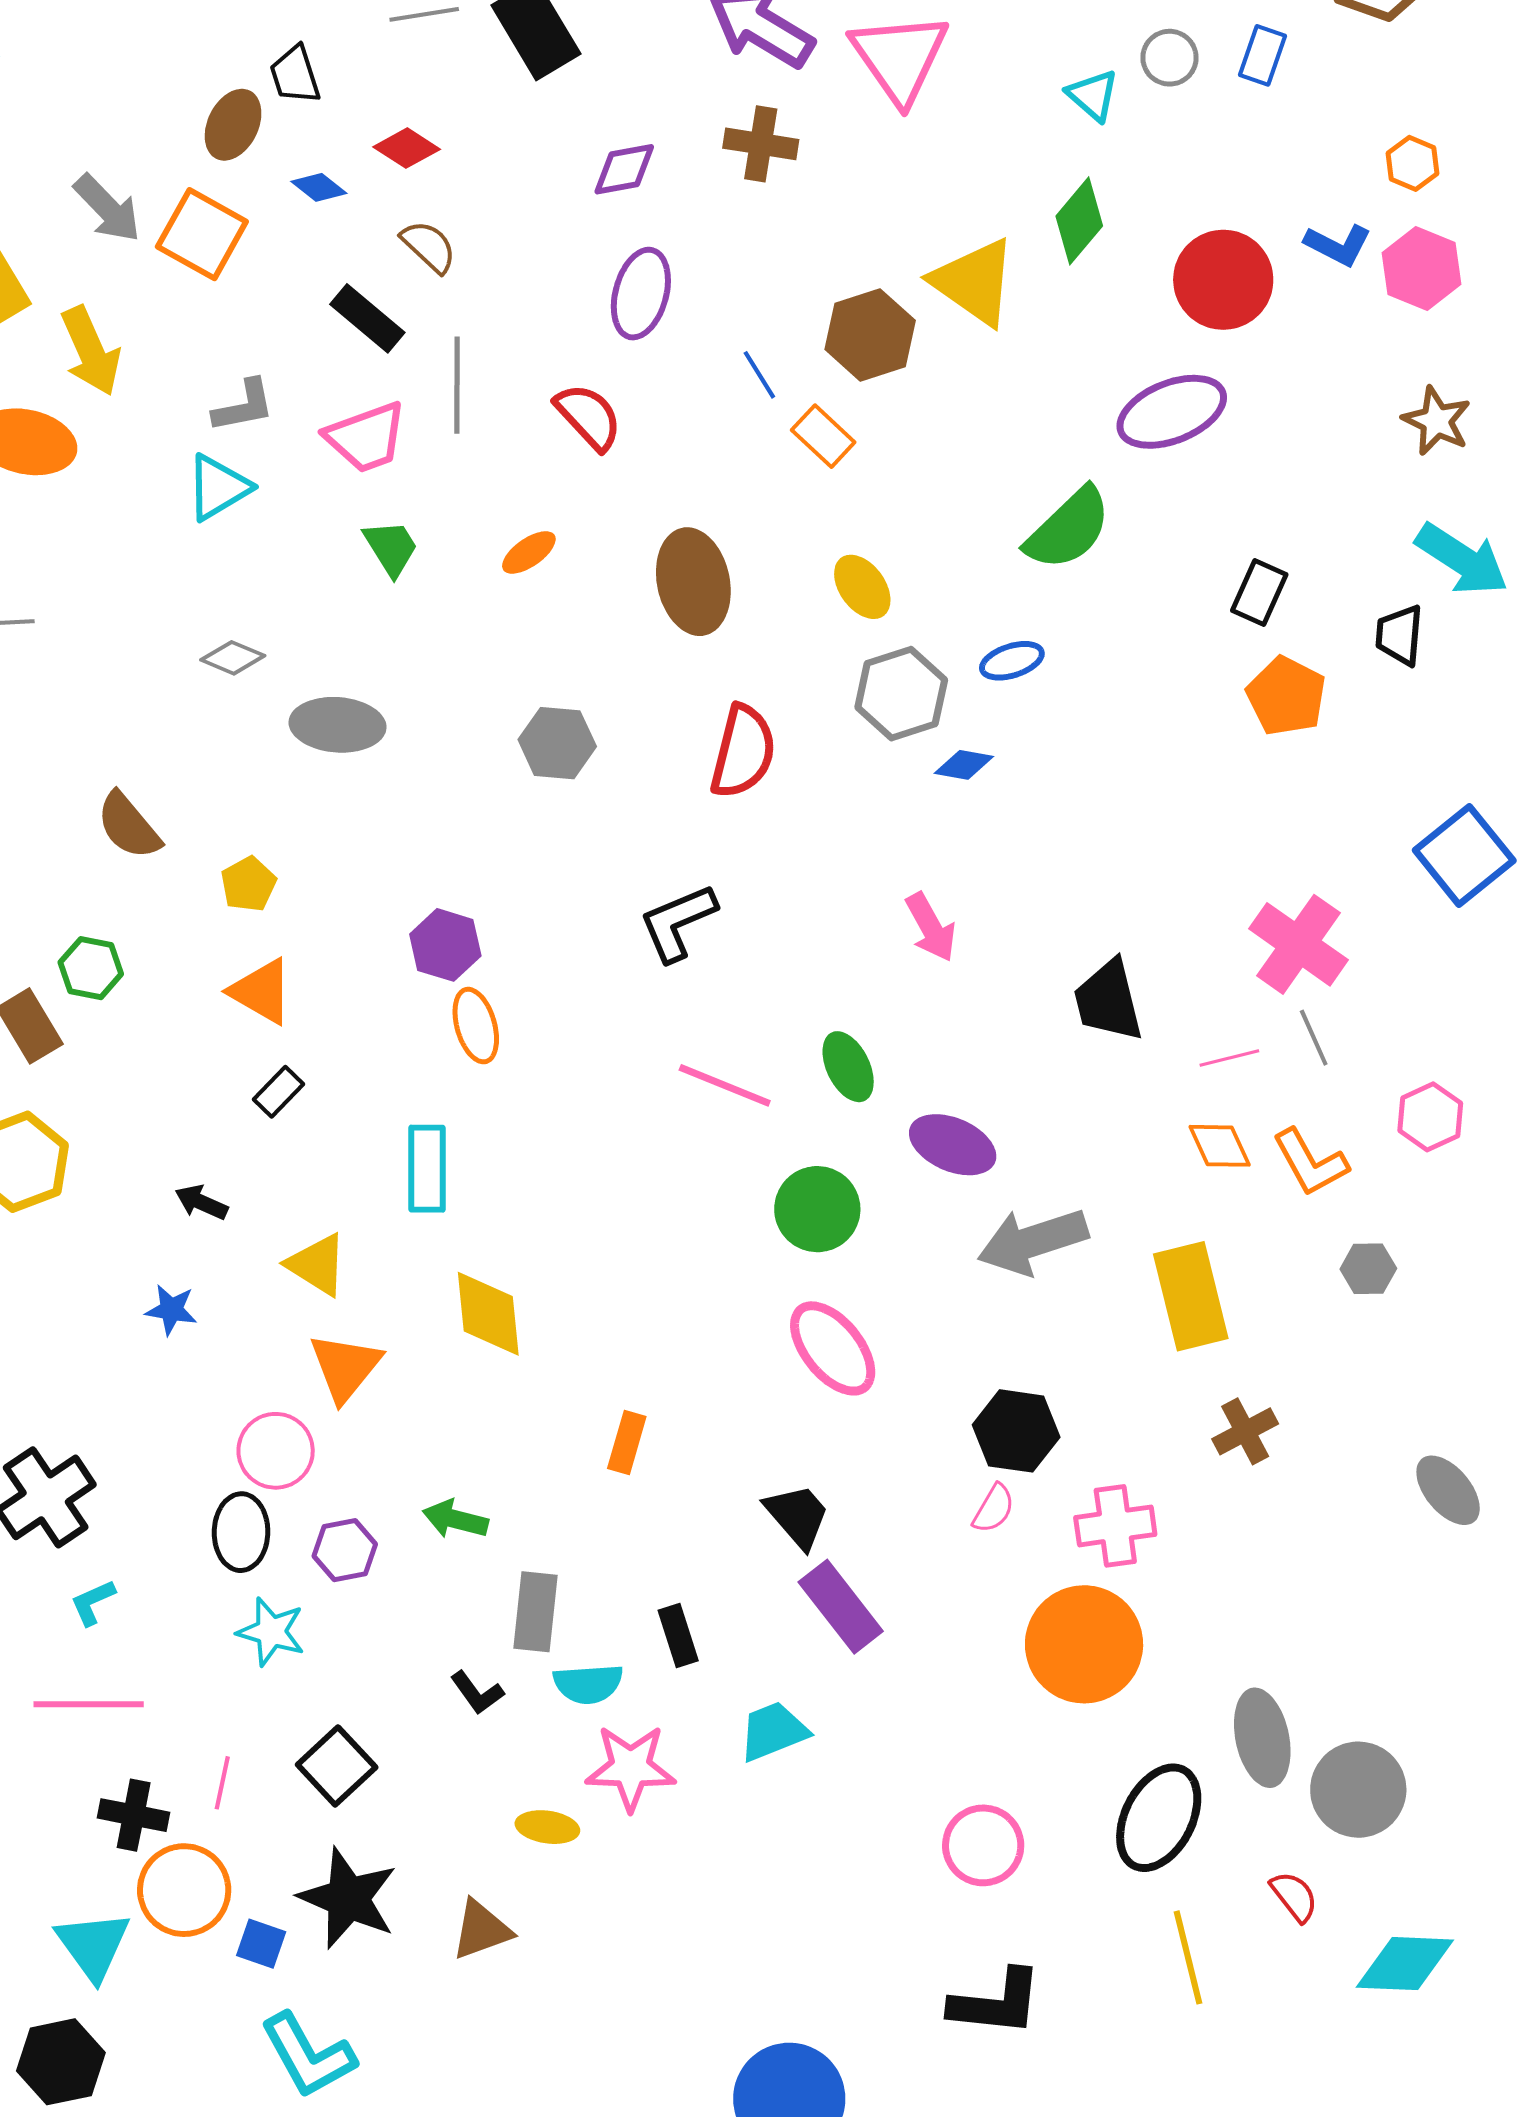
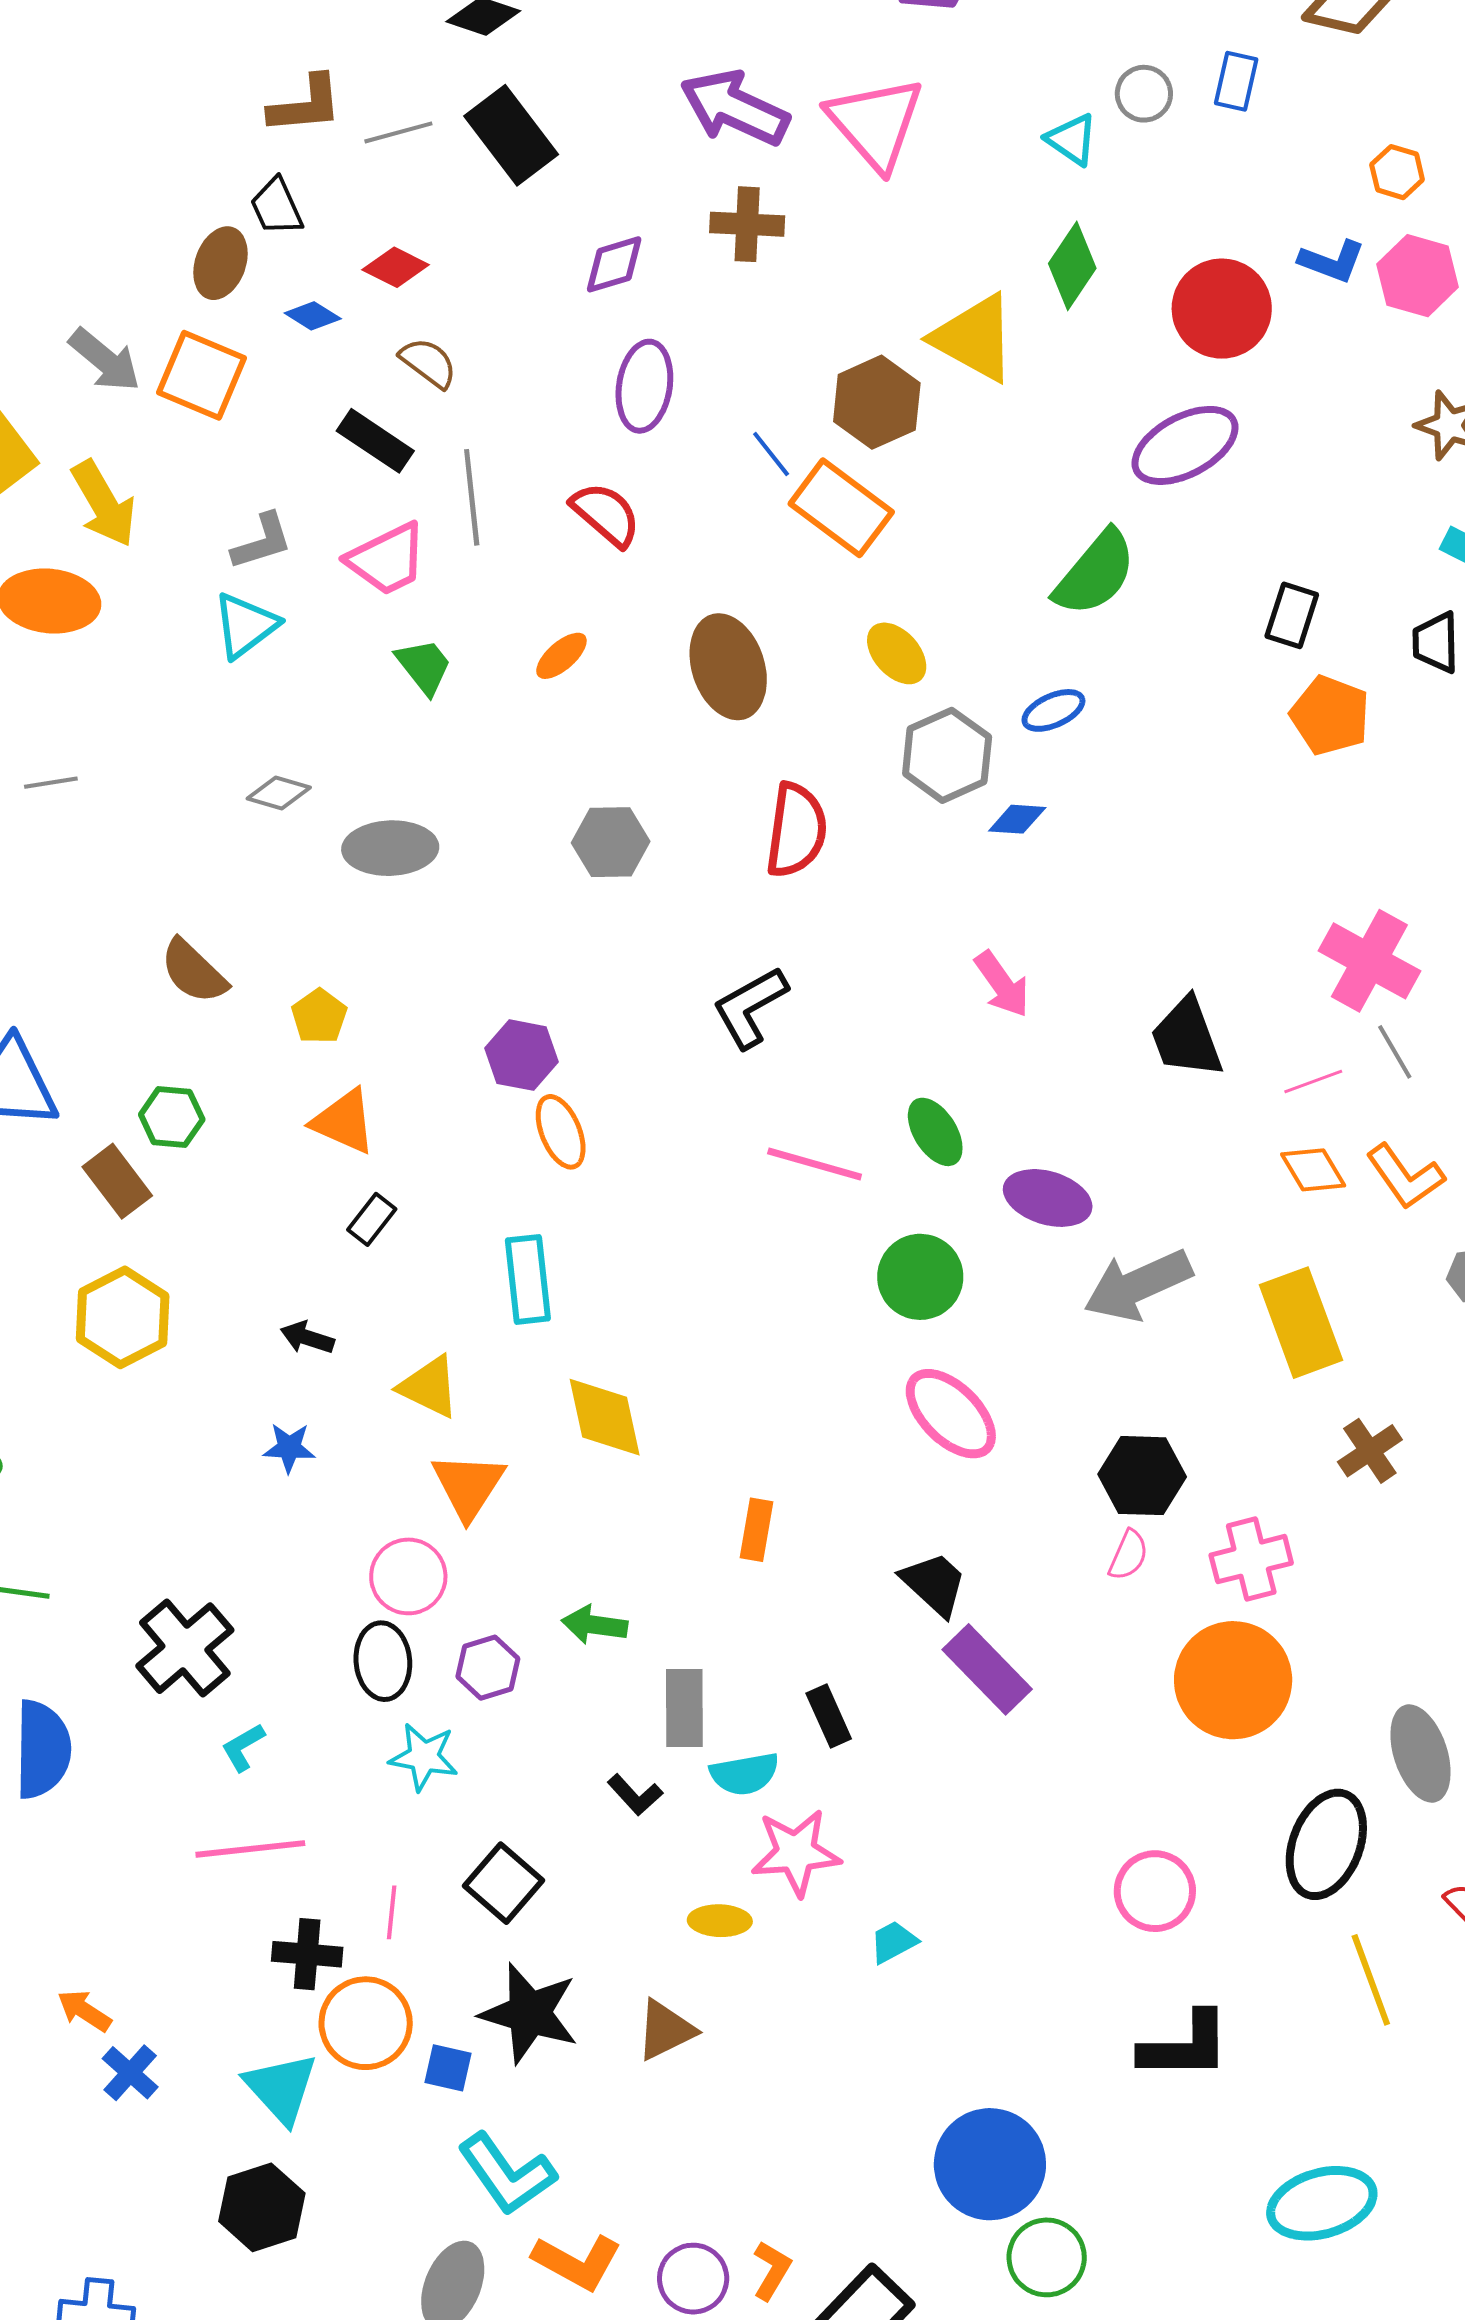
orange rectangle: (823, 436) -> (841, 508), size x1.6
cyan trapezoid: (773, 1731) -> (893, 1942), moved, size x0.7

